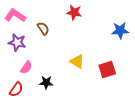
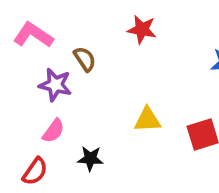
purple star: (17, 42) -> (55, 85), moved
yellow triangle: (77, 61) -> (147, 120), turned -35

